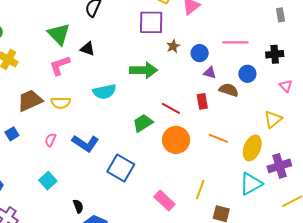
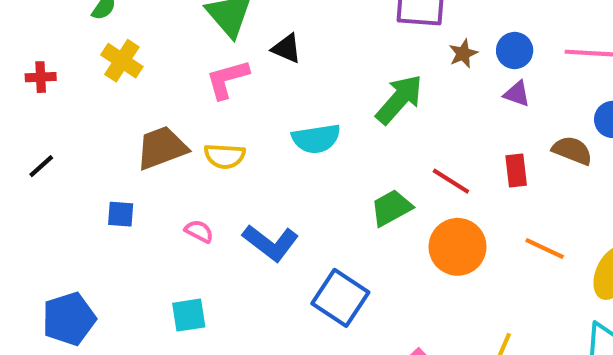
blue circle: (200, 53) -> (515, 50), moved
green arrow: (144, 70) -> (399, 99), turned -52
purple triangle: (210, 73) -> (517, 94), moved
blue square: (12, 134) -> (121, 214), turned 32
pink semicircle: (50, 140) -> (199, 231), turned 88
cyan square: (48, 181) -> (189, 315), turned 30

